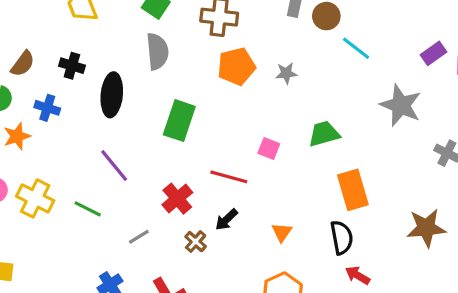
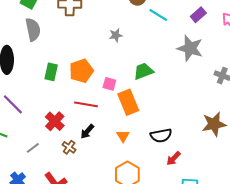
purple rectangle: (433, 53) -> (198, 15), moved
orange pentagon: (236, 66) -> (81, 71), moved
green rectangle: (179, 121) -> (51, 72), size x0.7
orange rectangle: (353, 190) -> (128, 102), moved
black semicircle: (342, 237) -> (161, 136), turned 95
red arrow: (358, 275) -> (174, 158), turned -70

